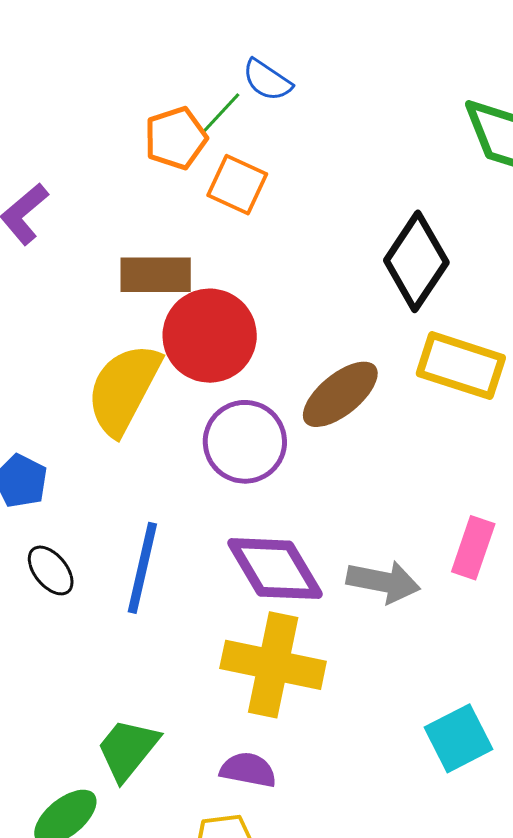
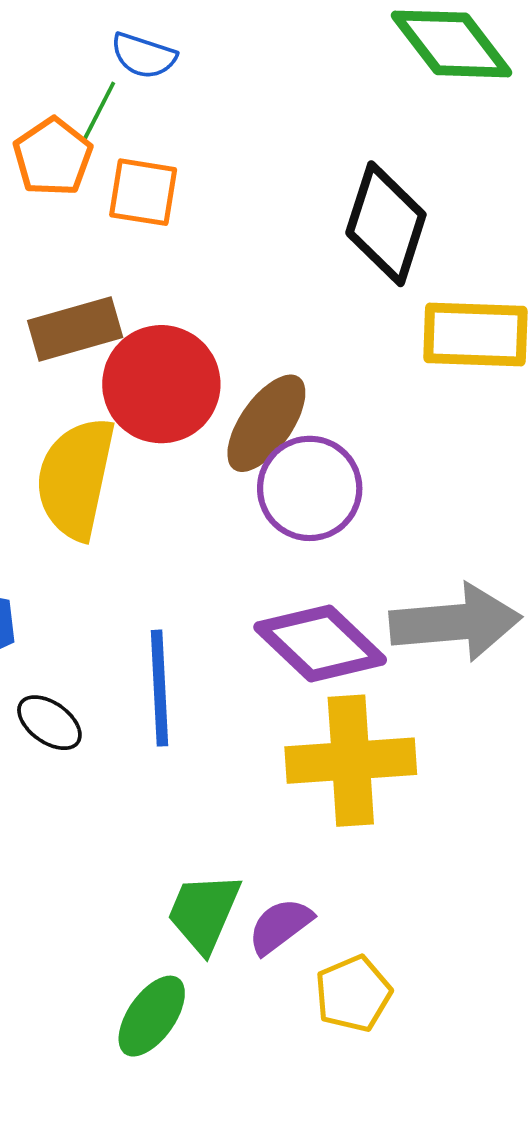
brown ellipse: (340, 394) -> (266, 423), moved
purple circle: (245, 442) -> (310, 488), moved
gray arrow: (383, 582) -> (456, 622), size x1.4
purple semicircle: (248, 770) -> (280, 926), moved, turned -32

